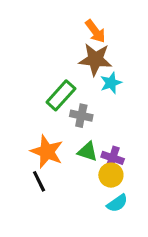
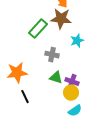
cyan star: (111, 83) -> (77, 41), moved
green rectangle: (61, 95) -> (38, 29), moved
orange star: (47, 152) -> (17, 73), moved, turned -30

